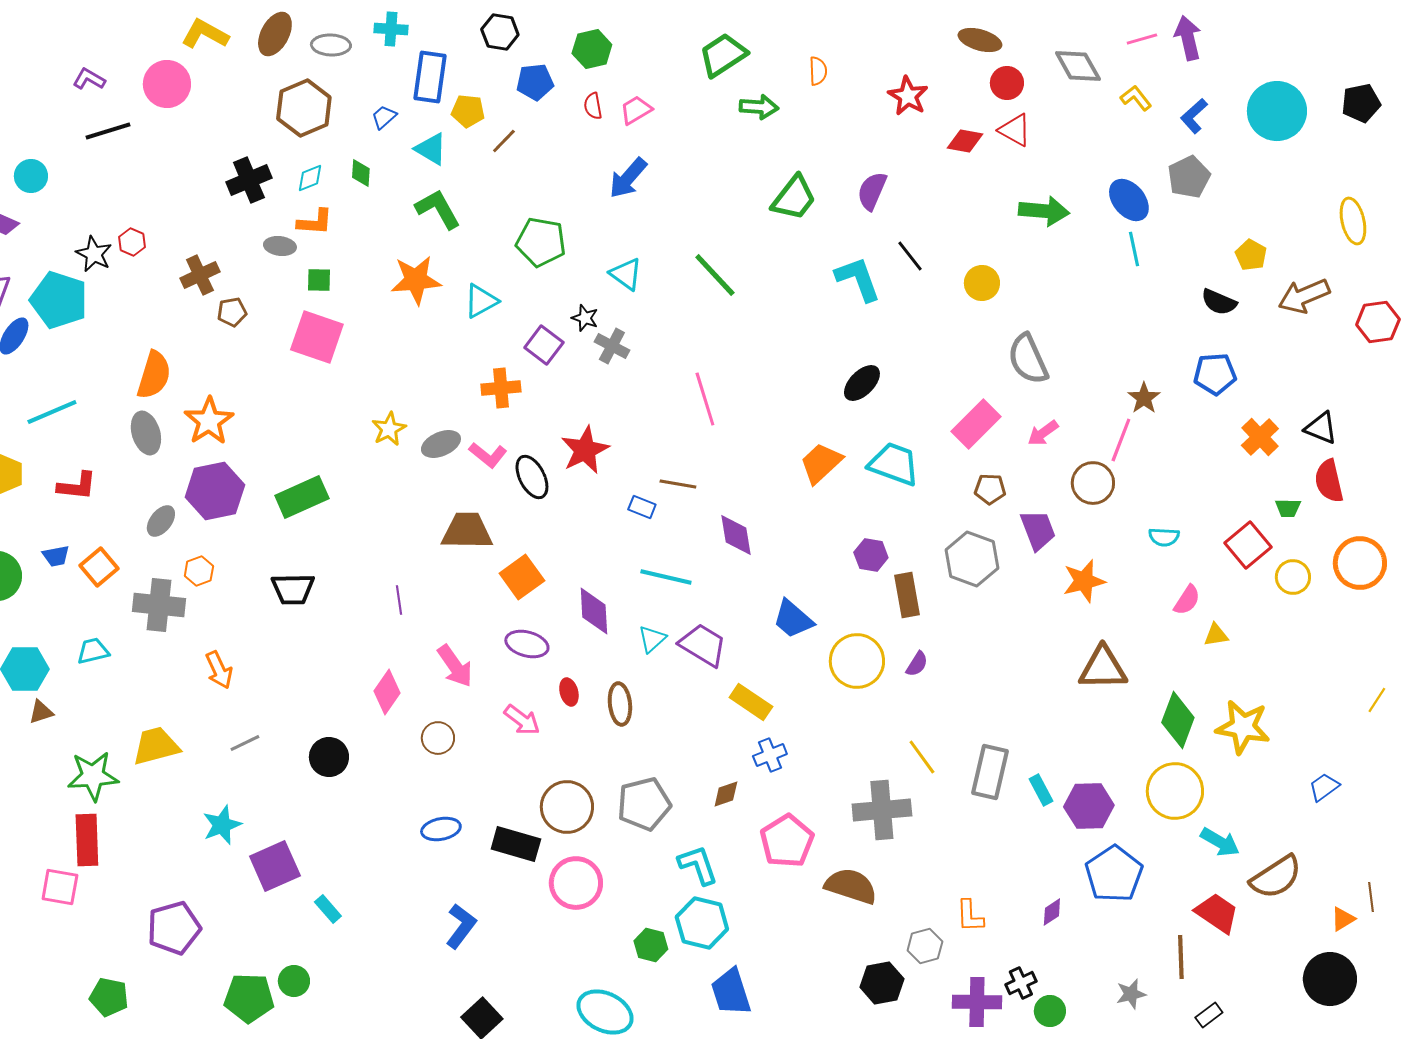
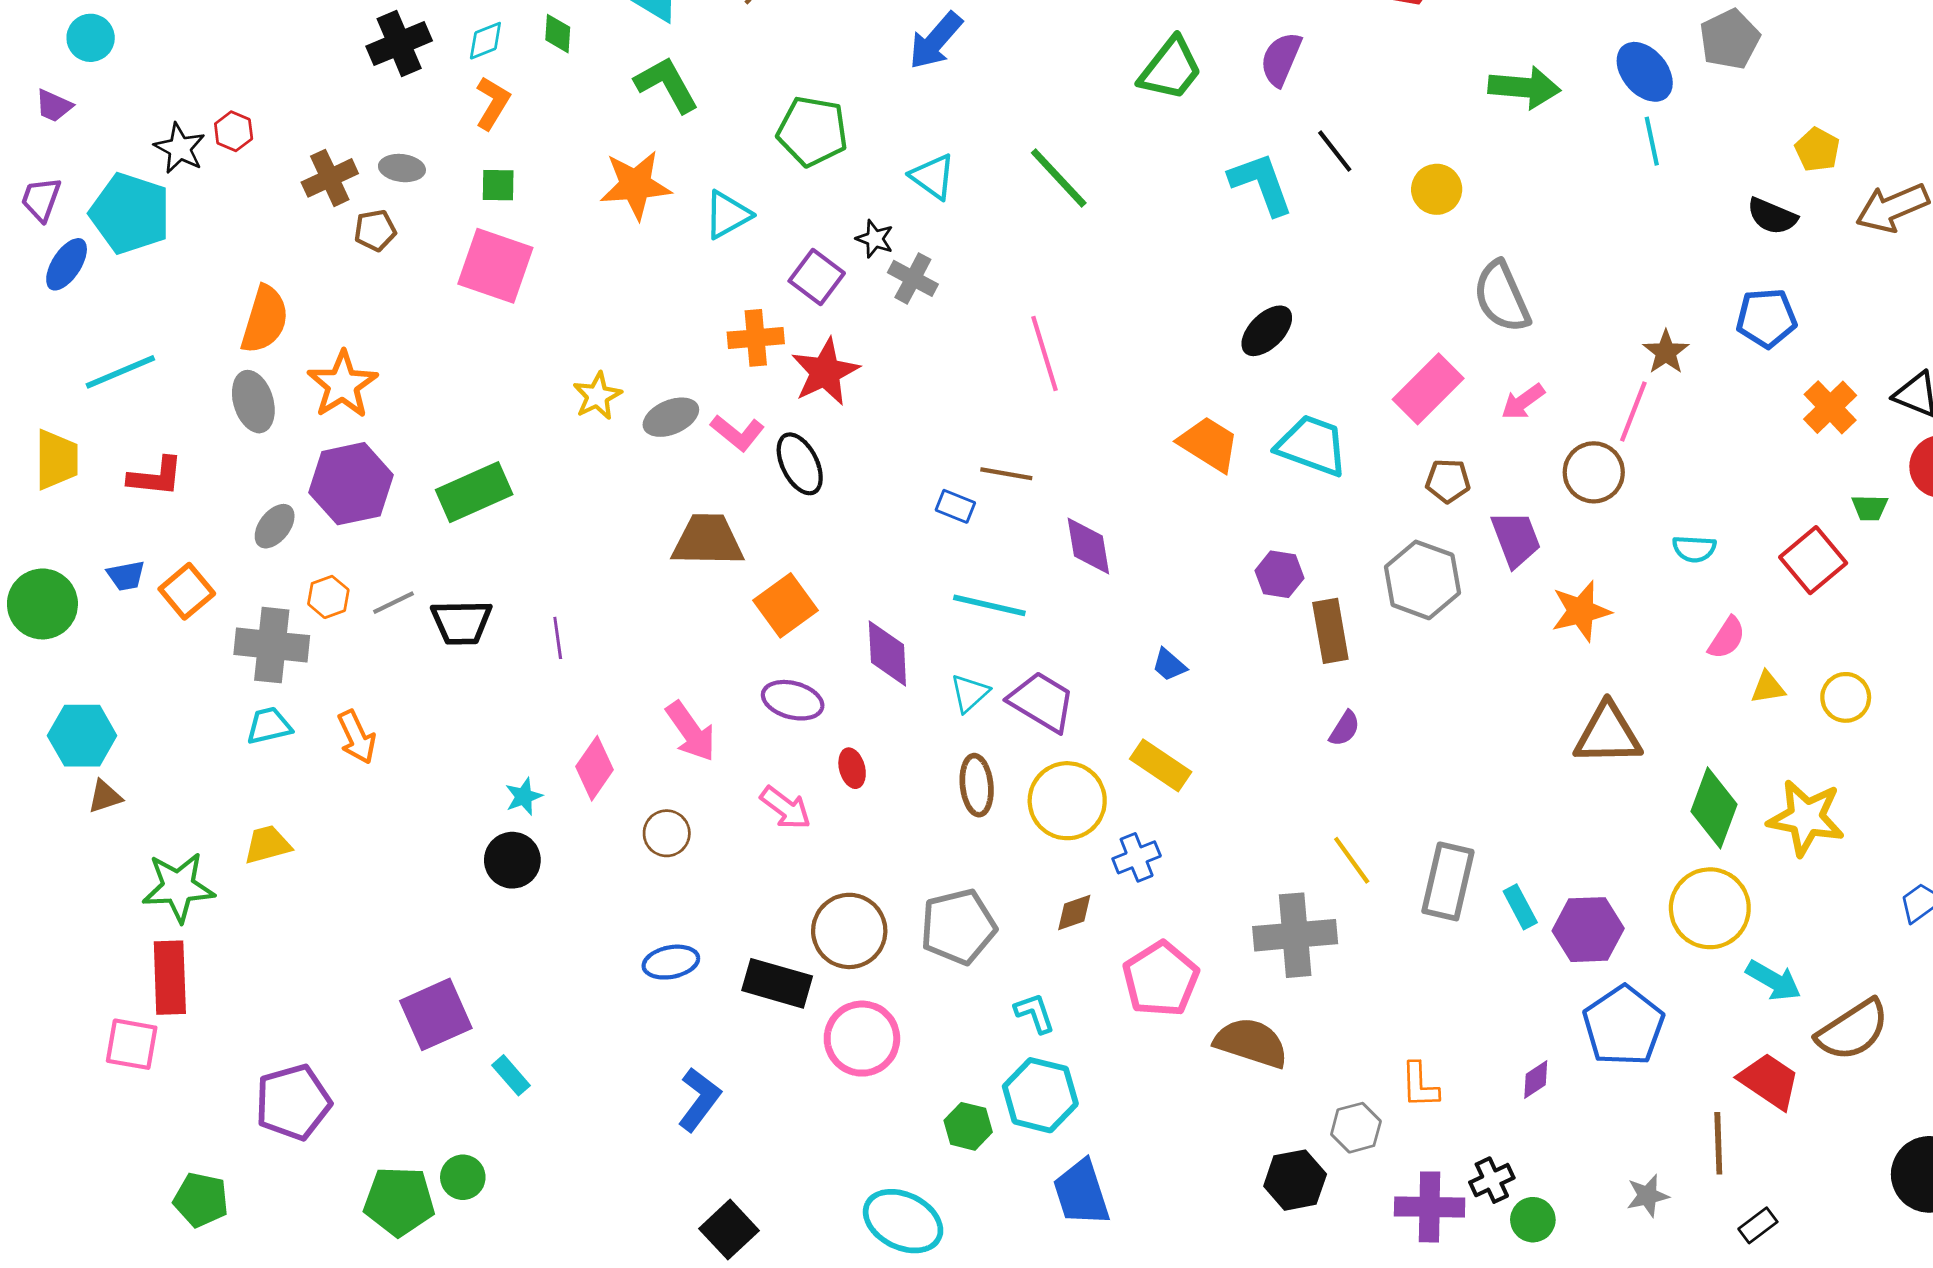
orange L-shape: (315, 222) -> (493, 103), turned -63
gray ellipse: (280, 246) -> (402, 168), moved
red star: (585, 450) -> (825, 372), moved
orange trapezoid: (821, 463) -> (1209, 444), turned 75
yellow circle: (1293, 577) -> (1846, 697), moved
purple line: (399, 600) -> (558, 638), moved
blue trapezoid: (793, 619) -> (1169, 665), size x0.6
cyan trapezoid: (93, 651) -> (269, 726), moved
yellow circle: (857, 661) -> (1067, 801), moved
yellow rectangle: (751, 702) -> (1161, 765), moved
brown ellipse: (620, 704) -> (977, 785), moved
gray line: (245, 743) -> (393, 603), moved
yellow trapezoid: (156, 746) -> (268, 845), size x0.7
cyan star: (222, 825) -> (524, 796), moved, size x0.7
cyan L-shape: (698, 865) -> (1035, 1013), size x0.7

